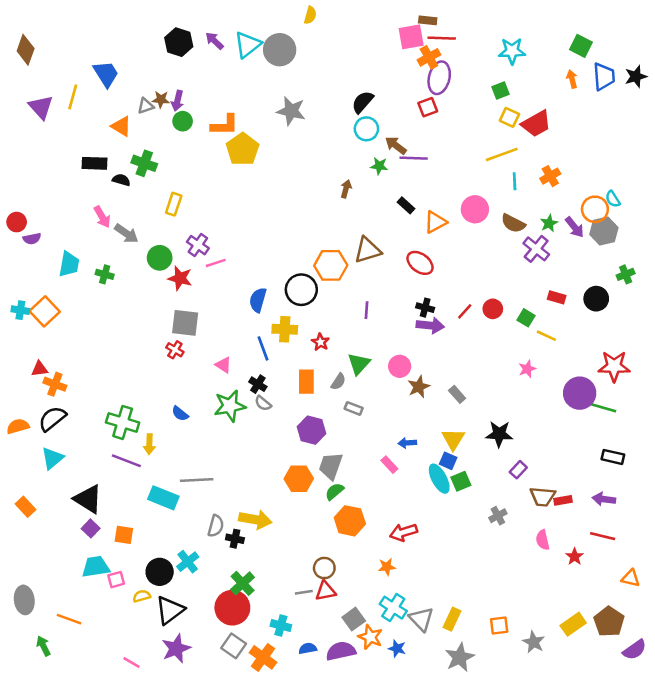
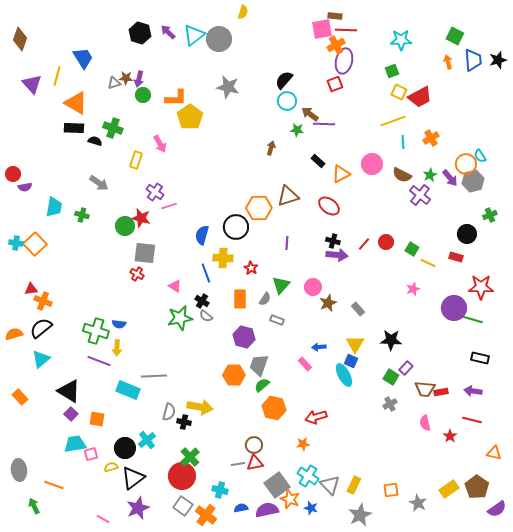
orange triangle: (121, 126) -> (76, 103), moved, size x1.4
pink arrow: (102, 217) -> (160, 144), moved
green circle: (160, 258) -> (125, 226), moved
red rectangle: (557, 297) -> (456, 257), moved
blue semicircle: (180, 414) -> (119, 324), moved, turned -32
green square: (461, 481) -> (391, 377), moved, turned -35
gray square: (354, 619) -> (277, 485), size x1.4

